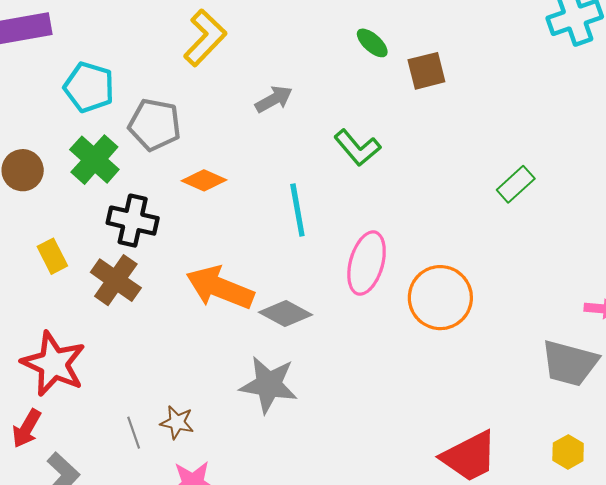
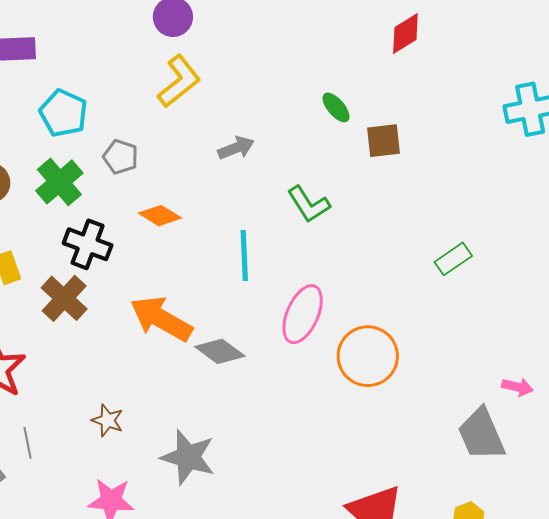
gray pentagon: (155, 125) -> (121, 157), size x0.7
gray trapezoid: (570, 363) -> (481, 434), turned 44
gray star: (269, 385) -> (188, 457), moved
brown star: (177, 422) -> (108, 420), moved
gray line: (134, 433) -> (27, 443), moved

